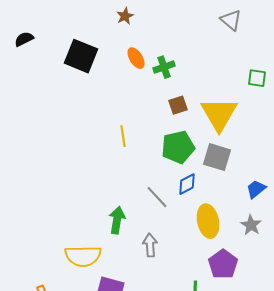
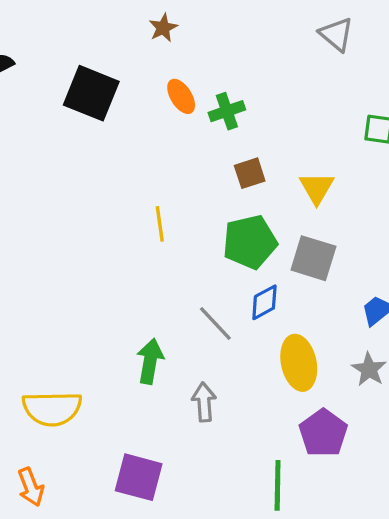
yellow triangle: (219, 114) -> (317, 188), size x0.6
yellow semicircle: (83, 256) -> (52, 409), moved

